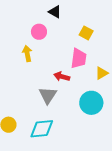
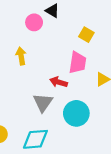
pink circle: (39, 32) -> (34, 22), moved
cyan circle: (91, 103) -> (76, 113), moved

